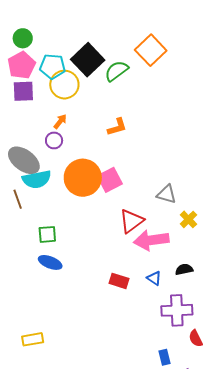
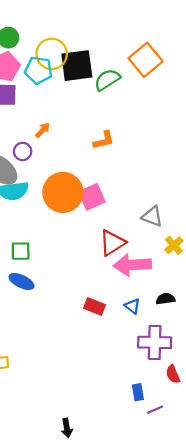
black square: (88, 60) -> (77, 66), turned 32
yellow circle: (64, 85) -> (52, 54), moved
purple circle: (54, 140) -> (23, 151), moved

